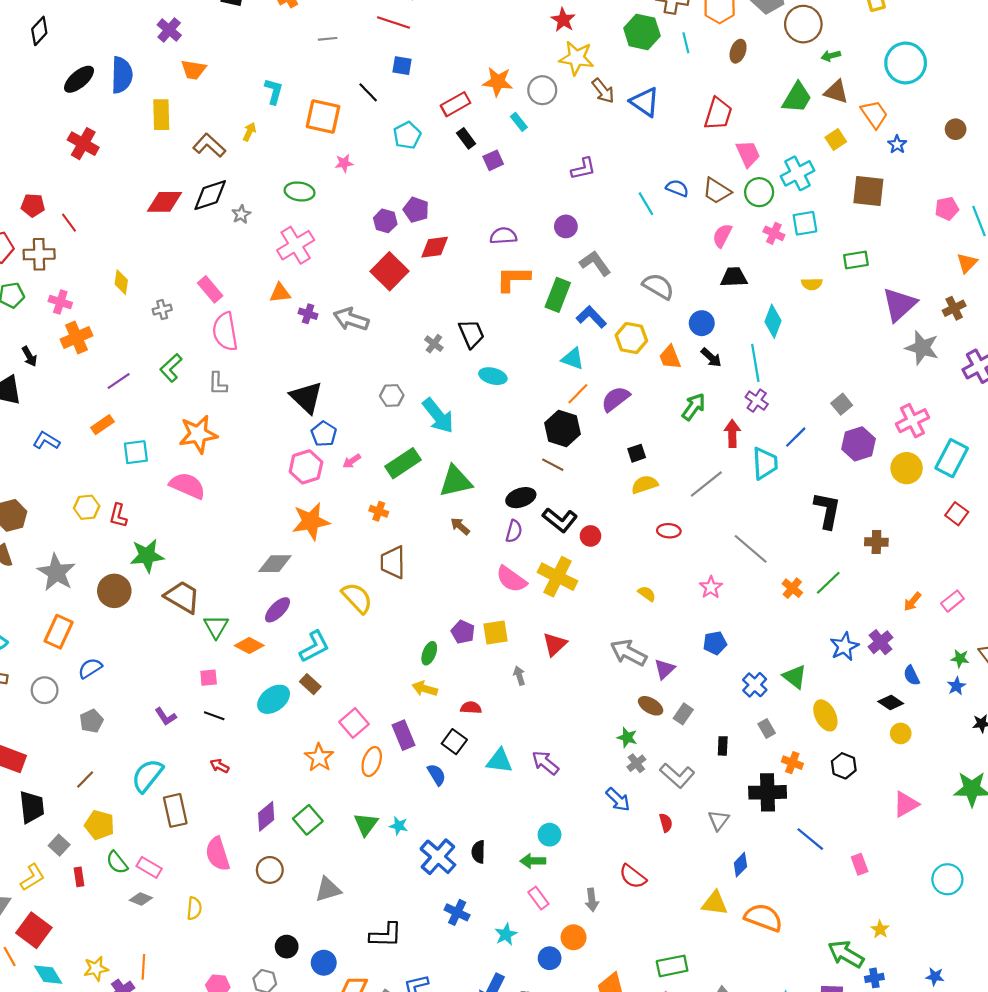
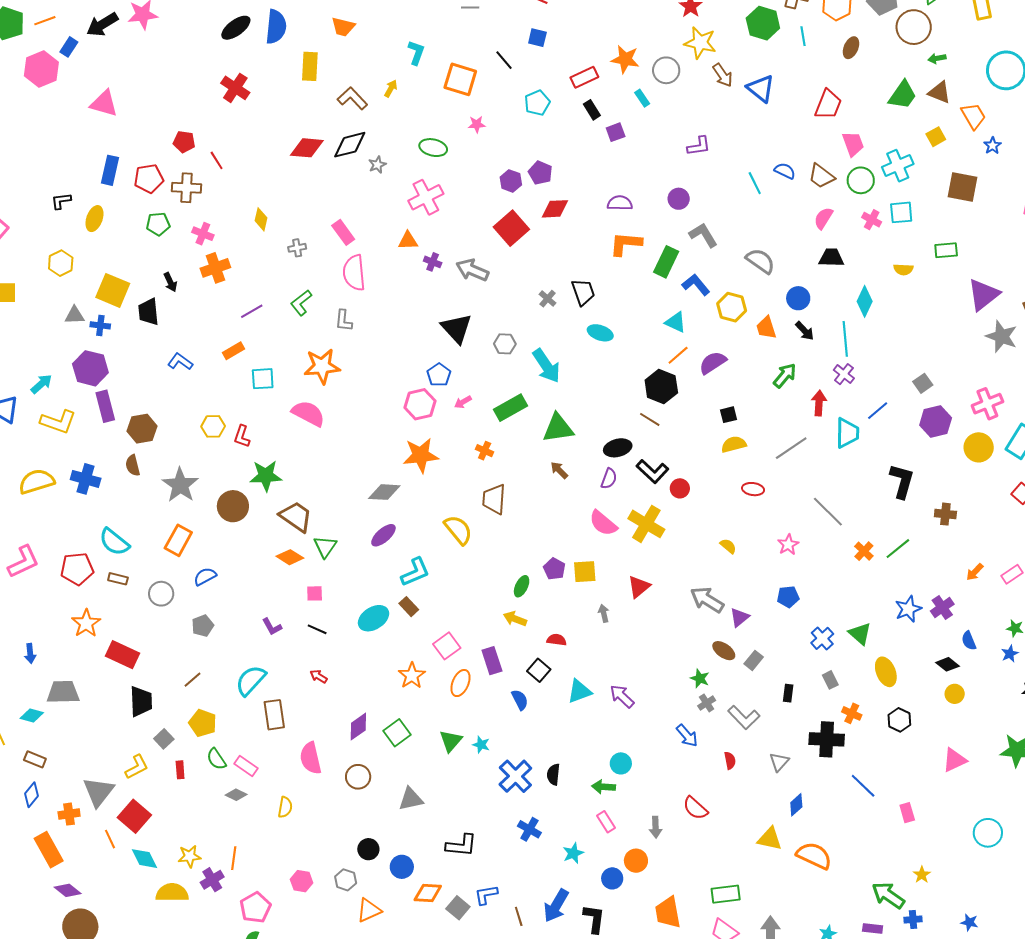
black triangle: (306, 397) -> (457, 328), moved
orange diamond: (249, 645) -> (290, 557), moved
cyan triangle: (499, 761) -> (579, 691), turned -32

